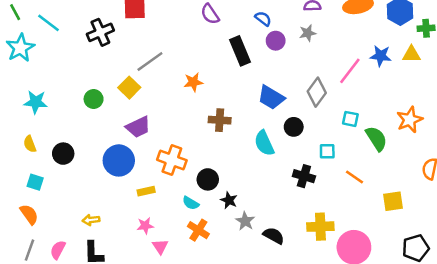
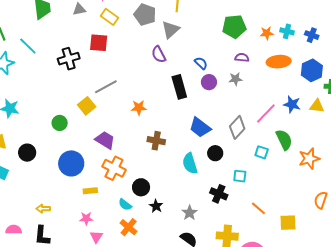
green circle: (94, 99) -> (60, 123), moved
purple trapezoid: (138, 127) -> (105, 140), moved, turned -130
green semicircle: (376, 138) -> (284, 140), moved
orange line: (355, 177) -> (258, 208), moved
gray star: (245, 221) -> (190, 213), moved
pink semicircle: (58, 250) -> (14, 230), turned 56

